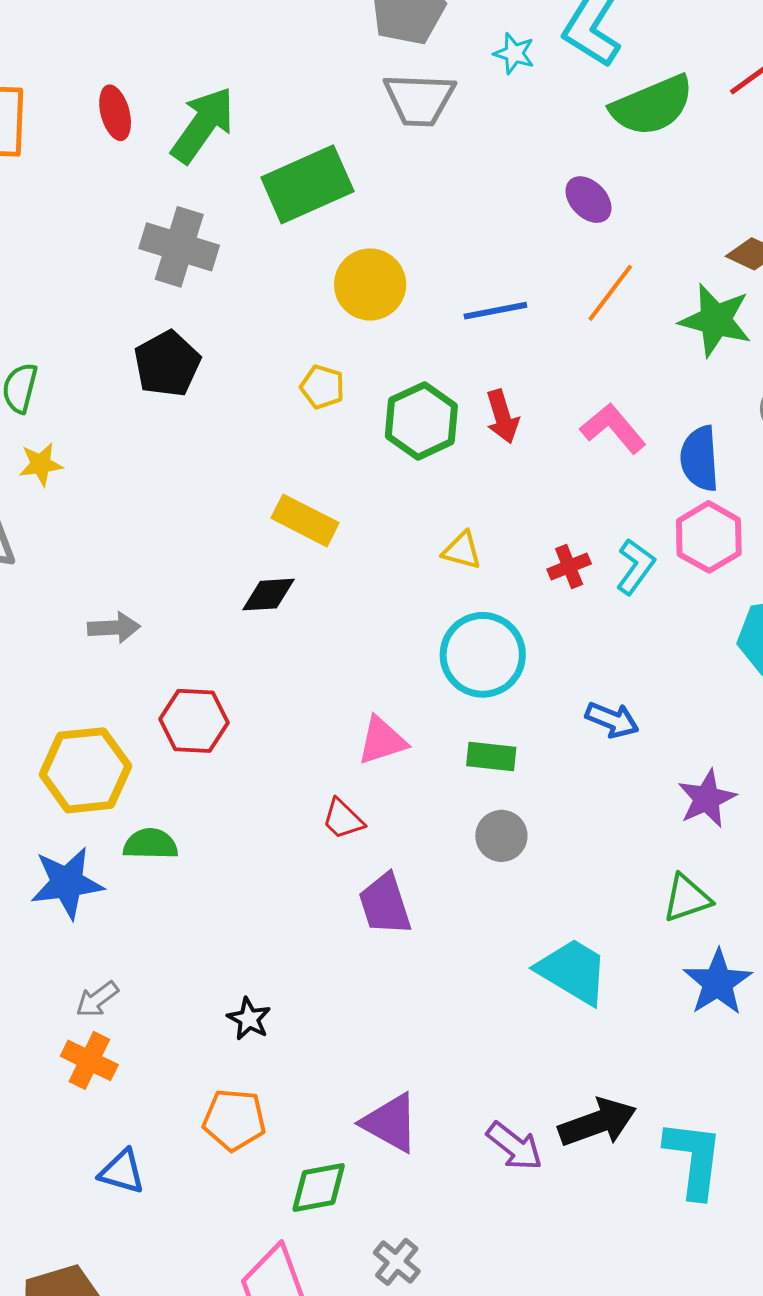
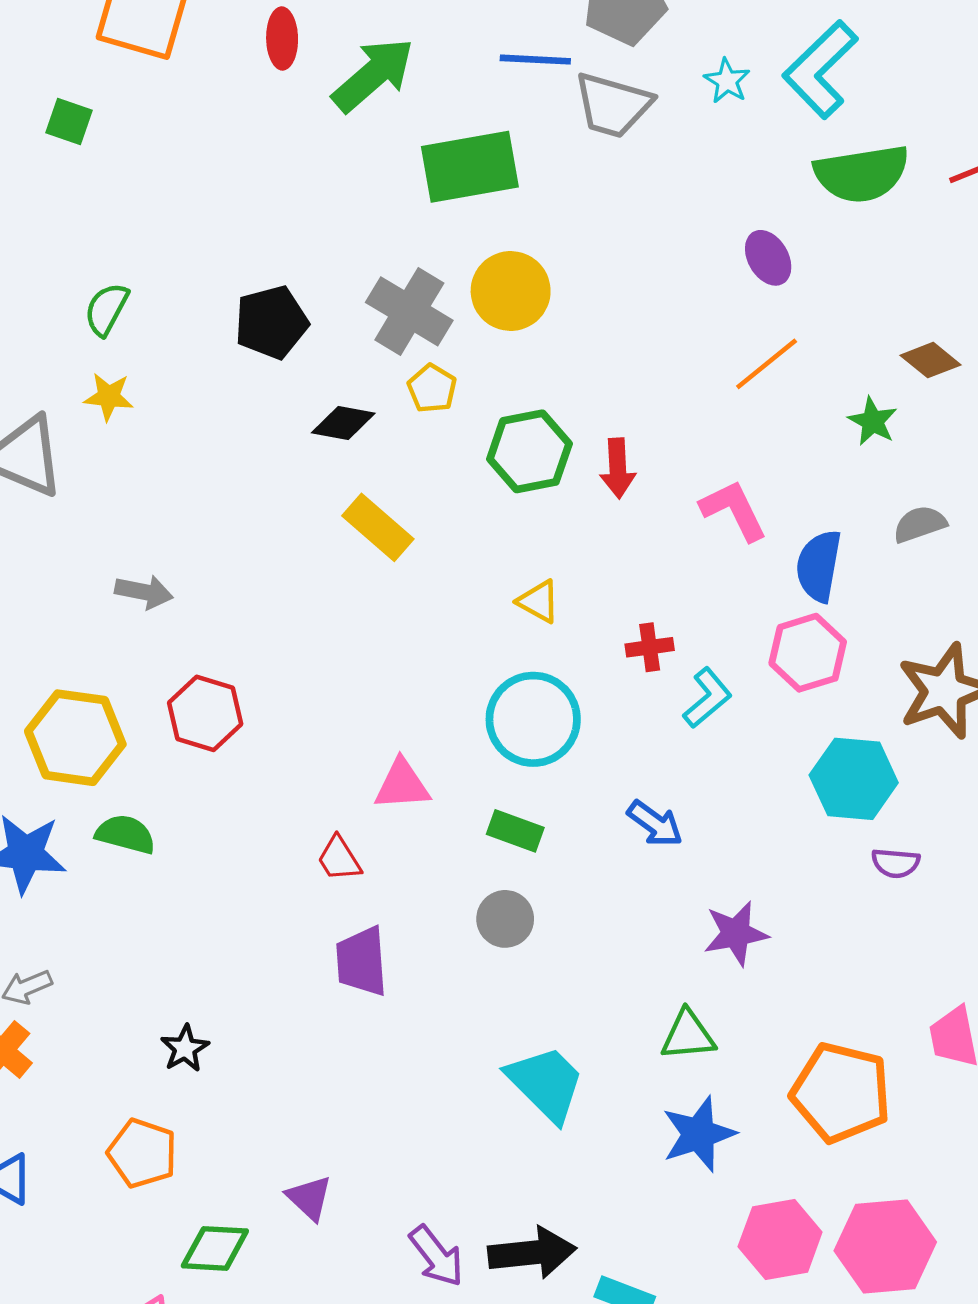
gray cross: (179, 247) -> (409, 311), moved
blue line: (495, 311) -> (535, 60), moved
green star: (716, 320) -> (873, 421), size x0.6
cyan L-shape: (635, 567) -> (707, 698), moved
black diamond: (268, 595) -> (343, 423), moved
purple triangle: (390, 1123) -> (309, 1198), size x0.7

